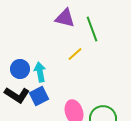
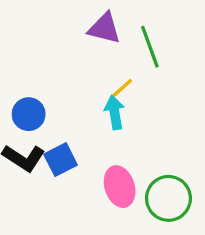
cyan arrow: (40, 72) -> (115, 112), moved

